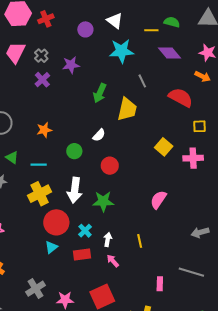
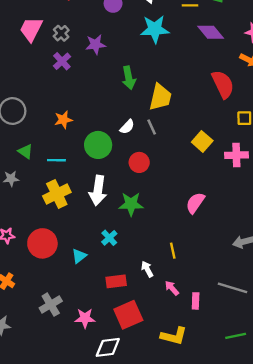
gray line: (142, 81) -> (152, 127), moved
green arrow: (100, 93) -> (129, 78), turned -36
red semicircle: (181, 98) -> (223, 84), turned 35
green circle: (74, 151) -> (98, 145), size x1.5
red circle: (56, 222) -> (42, 243), moved
white arrow: (108, 240) -> (147, 269), moved, turned -40
cyan triangle: (51, 247) -> (79, 256), moved
red rectangle: (82, 255) -> (116, 281), moved
pink arrow: (113, 261) -> (172, 288), moved

